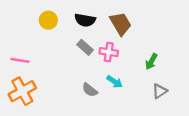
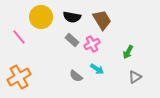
yellow circle: (48, 20) -> (41, 17), size x1.5
pink cross: (109, 52) -> (92, 44), turned -35
pink line: (20, 60) -> (19, 37), moved, turned 42

